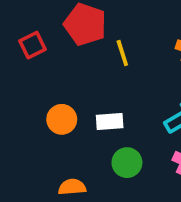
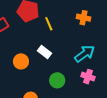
white rectangle: (110, 122) -> (44, 52), moved, turned 48

